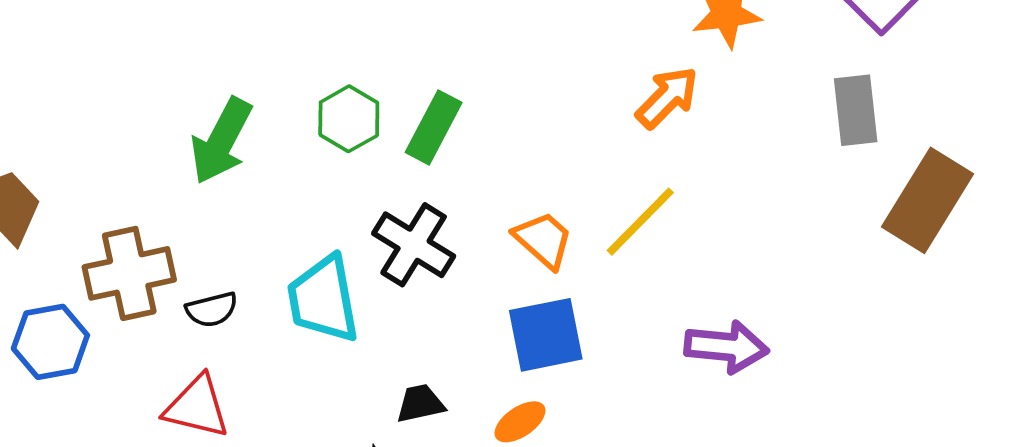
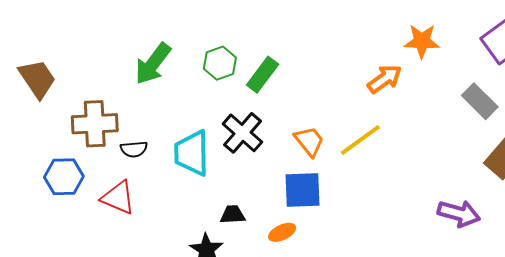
gray rectangle: (856, 110) -> (480, 101), turned -48
blue hexagon: (50, 342) -> (64, 177), moved
purple arrow: (726, 347) -> (459, 214), moved

